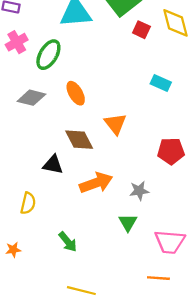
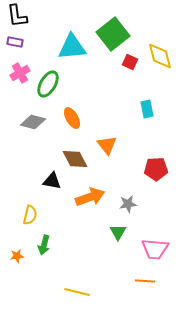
cyan rectangle: (161, 83) -> (147, 109), turned 54
green arrow: (68, 242) -> (44, 245), moved, turned 54

